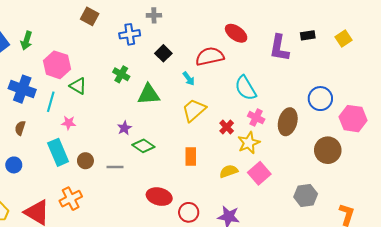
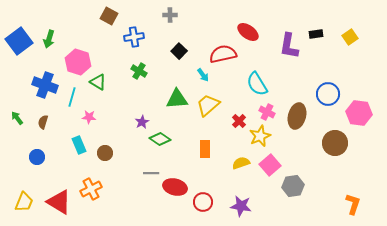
blue cross: (130, 34) -> (134, 37), moved
green triangle: (149, 94) -> (177, 99), moved
cyan rectangle: (58, 152) -> (79, 145), size x0.7
gray line: (115, 167) -> (151, 173), moved
gray hexagon: (306, 195) -> (293, 186), moved

